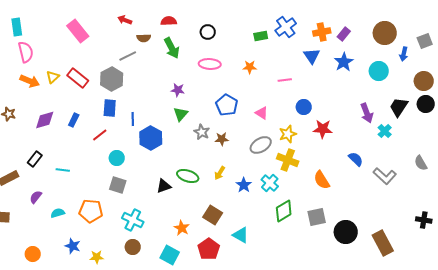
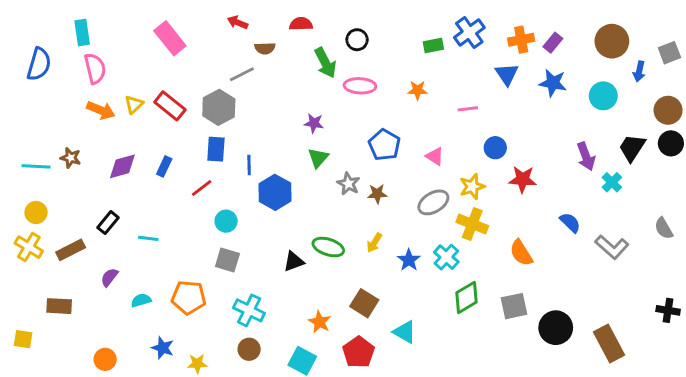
green arrow: (172, 48) -> (325, 63), moved
blue star: (344, 62) -> (553, 83), turned -30

